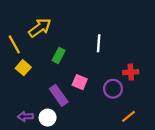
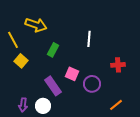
yellow arrow: (40, 28) -> (36, 25), turned 55
purple circle: (113, 89) -> (92, 84), moved
purple arrow: (25, 116) -> (23, 105), turned -80

